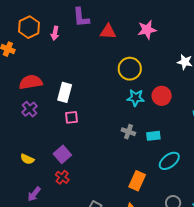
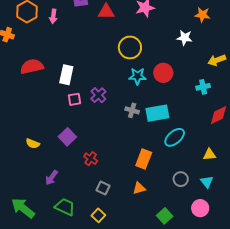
purple cross: (30, 109) -> (98, 95), moved
cyan rectangle: (153, 136) -> (157, 113), size x1.6
red cross: (62, 177) -> (91, 159), moved
purple arrow: (34, 194) -> (51, 178), moved

